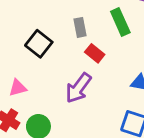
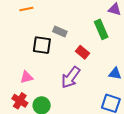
gray rectangle: (80, 27) -> (60, 31), moved, turned -56
black square: (39, 44) -> (42, 45), turned -30

